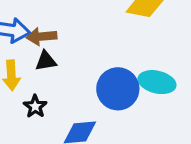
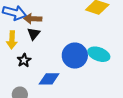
black triangle: (46, 61) -> (34, 34), turned -48

